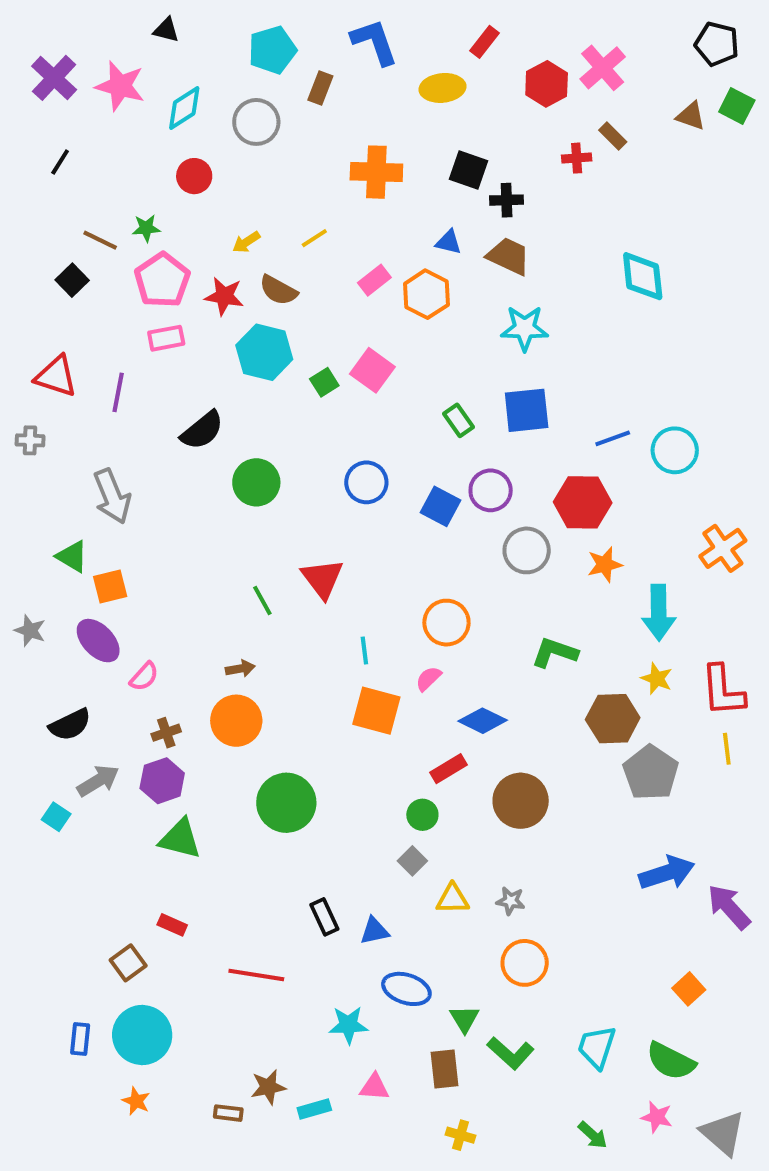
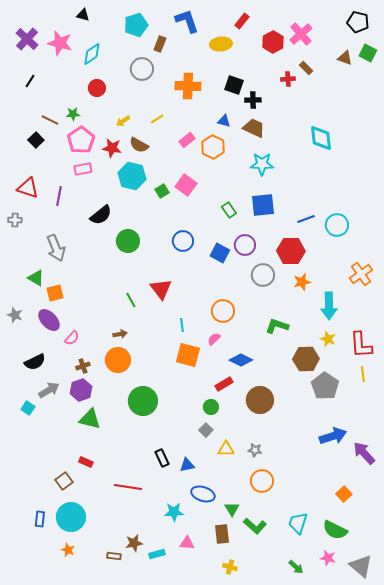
gray circle: (256, 122) -> (142, 69), moved

